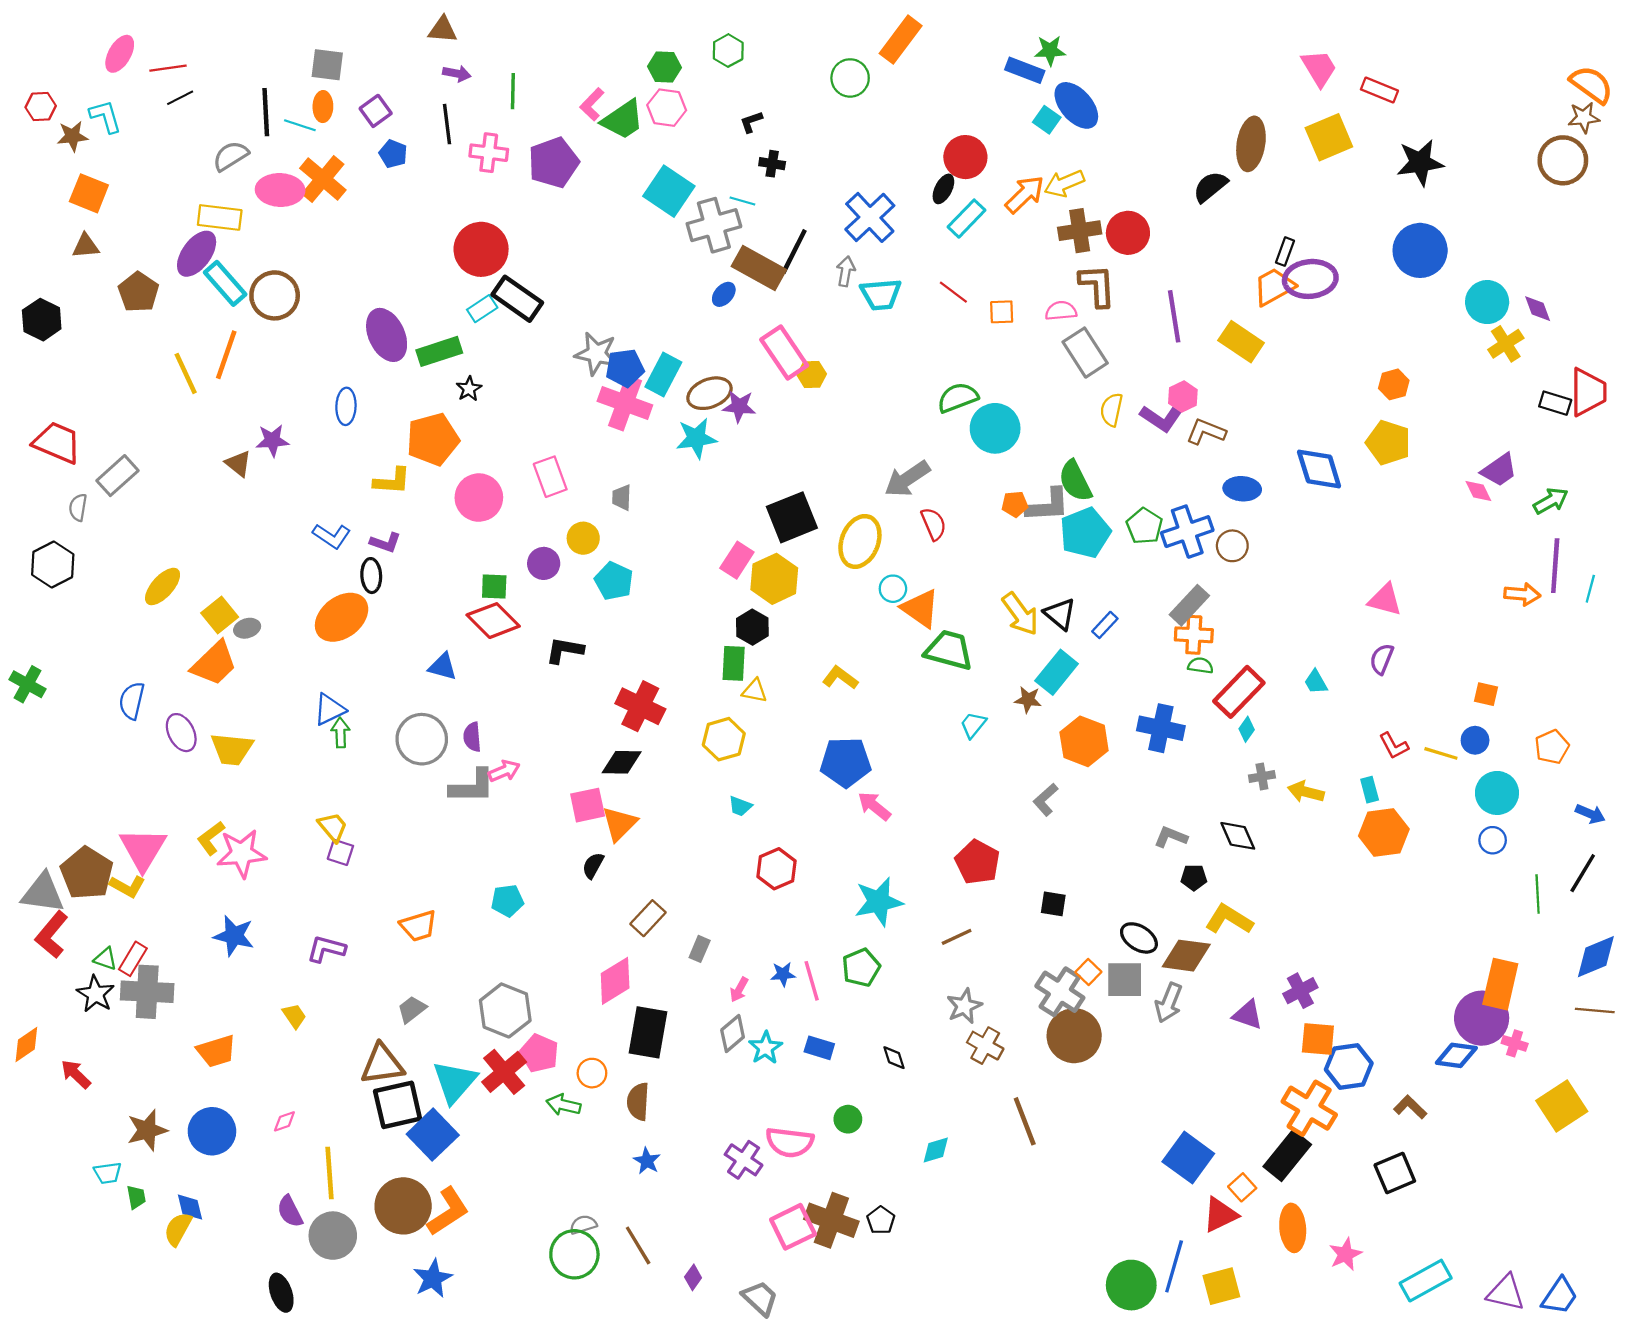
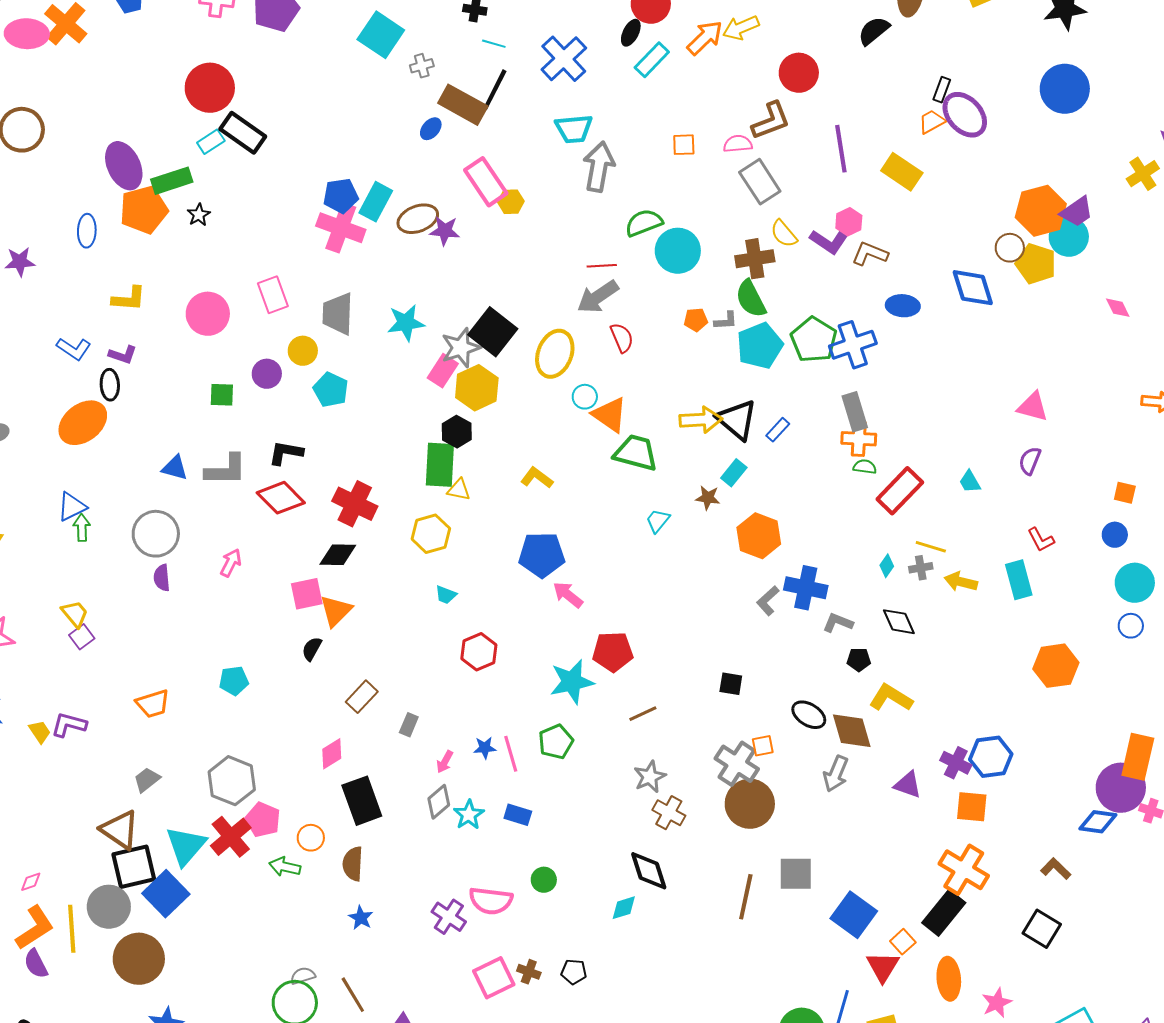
cyan line: (742, 201) -> (494, 44), moved
gray cross: (714, 225) -> (422, 66), size x0.5
brown cross: (1080, 231) -> (755, 259), moved
gray arrow: (846, 271) -> (599, 167), moved, size x1.8
purple ellipse: (1310, 279) -> (965, 115), turned 54
brown L-shape: (1097, 286) -> (771, 121), turned 72
orange trapezoid: (1274, 287) -> (932, 122), size x0.7
red line: (953, 292) -> (602, 266), moved, turned -40
cyan circle: (1487, 302) -> (1069, 237), moved
gray star: (596, 354) -> (461, 348), moved, turned -30
orange hexagon: (1394, 384) -> (1041, 211), size x1.8
yellow semicircle: (1111, 410) -> (784, 234), turned -52
cyan star: (696, 438) -> (406, 323), moved
orange pentagon: (433, 439) -> (144, 210), moved
purple trapezoid: (1499, 470) -> (1077, 212), moved
gray trapezoid: (622, 498) -> (338, 314), size x1.8
gray L-shape: (1048, 505) -> (726, 321), size x0.6
black square: (792, 517) -> (493, 332), turned -30
green pentagon: (1144, 526) -> (814, 340), size x1.4
brown circle: (1232, 546) -> (1010, 248), moved
gray rectangle: (1189, 605) -> (855, 412), turned -60
yellow arrow: (1020, 614) -> (701, 420), turned -57
black triangle: (1060, 614) -> (737, 420), size x1.4
red diamond: (493, 621) -> (281, 498), moved
green rectangle: (734, 663) -> (440, 465), size x1.4
cyan rectangle: (1057, 672) -> (734, 473), size x0.7
blue cross: (1161, 728) -> (806, 588), moved
cyan diamond: (1247, 729) -> (887, 566), moved
purple semicircle: (472, 737) -> (162, 578), moved
yellow line: (1441, 753) -> (931, 547), moved
pink arrow: (504, 771) -> (231, 563), turned -40
gray L-shape: (472, 786) -> (226, 470), moved
cyan rectangle: (1370, 790) -> (1019, 580), size x1.6
gray L-shape: (1046, 800) -> (768, 601), moved
orange hexagon: (1384, 833) -> (1056, 666), moved
purple square: (340, 852) -> (82, 637), turned 35
red pentagon: (977, 862) -> (613, 652), moved, turned -30
brown diamond: (1186, 956) -> (852, 731), turned 66
orange square: (1088, 972) -> (763, 746), turned 35
gray square: (1125, 980) -> (796, 874), moved
pink diamond: (615, 981) -> (332, 754), size x0.7
purple cross: (1300, 991) -> (956, 763), turned -36
yellow trapezoid: (294, 1016) -> (40, 732), moved
black rectangle: (648, 1032) -> (362, 801), turned -30
black diamond: (894, 1058) -> (649, 871), moved, size x1.8
brown triangle: (382, 1064) -> (120, 830), turned 42
blue hexagon: (1349, 1066) -> (991, 757), moved
brown line: (1025, 1121) -> (746, 897), moved, turned 33
black square: (1395, 1173) -> (1042, 929), turned -36
orange L-shape: (448, 1211) -> (35, 928), moved
red triangle: (1220, 1215) -> (883, 967), turned -33
brown cross: (831, 1220) -> (529, 972), size x0.5
black pentagon: (881, 1220) -> (574, 972), turned -30
gray circle: (333, 1236) -> (109, 907), moved

